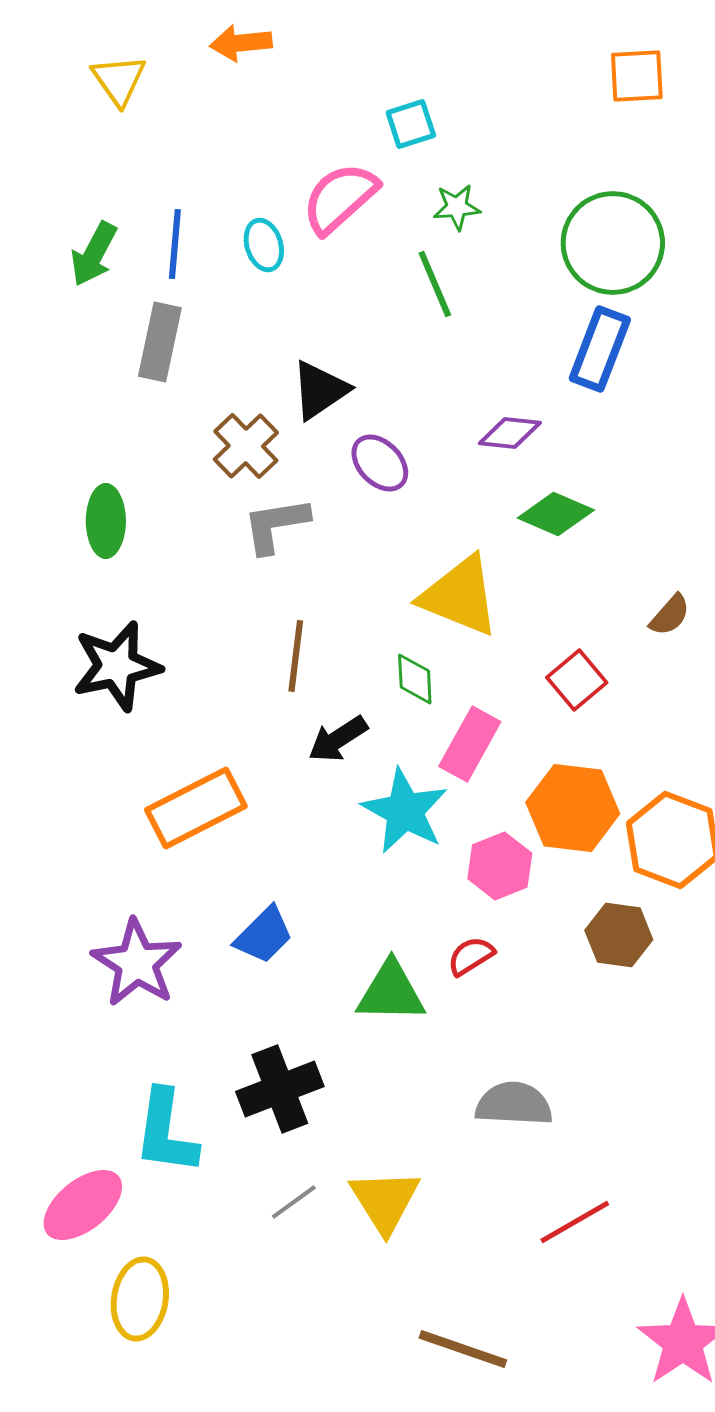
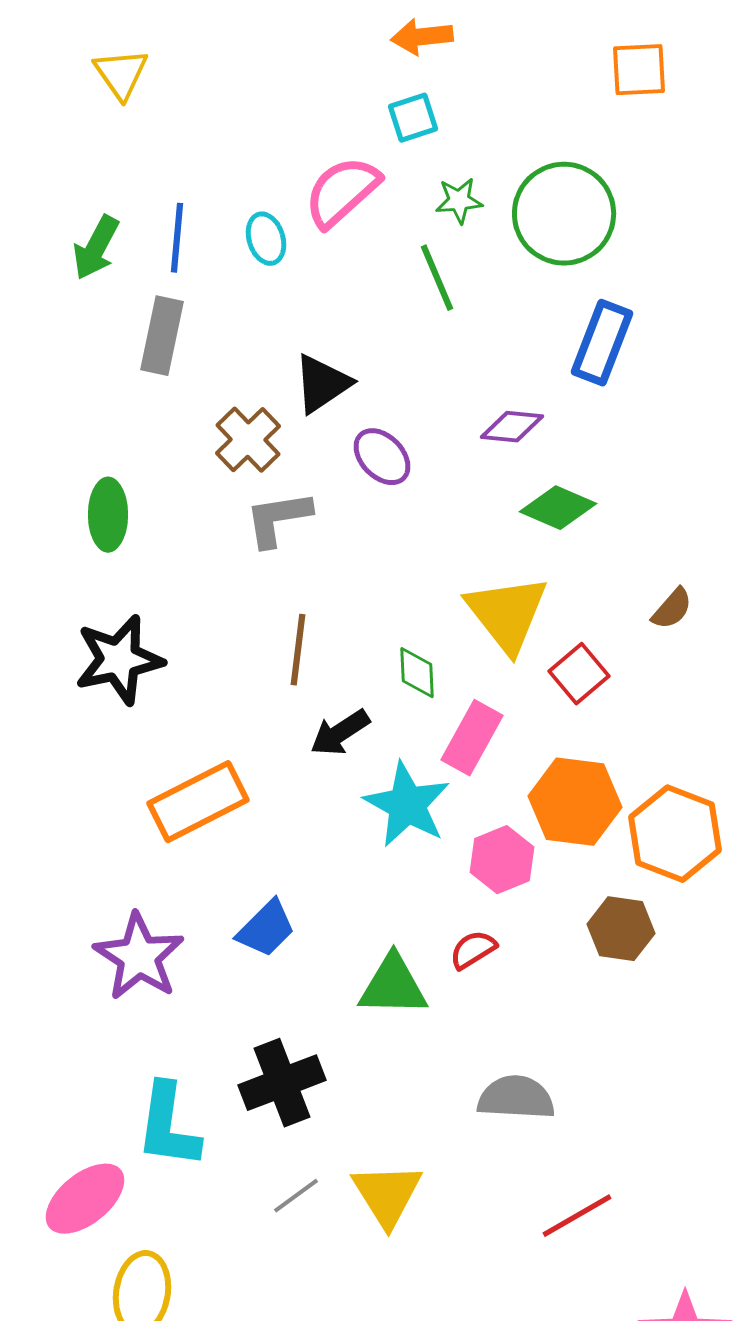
orange arrow: (241, 43) -> (422, 37), moved
green circle: (613, 243) -> (564, 214), moved
yellow triangle: (460, 596) -> (507, 614), moved, turned 30

